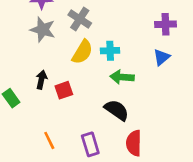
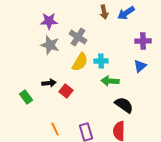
black arrow: (41, 80) -> (49, 83), turned 72
red square: (64, 90) -> (66, 91), turned -32
black semicircle: (117, 110) -> (124, 105), moved

